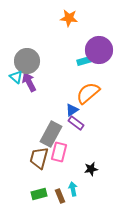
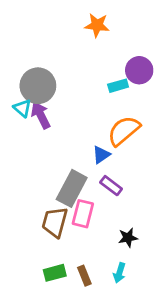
purple circle: (99, 50) -> (139, 70), size x0.7
purple rectangle: (76, 123) -> (111, 186), moved
cyan arrow: (73, 189) -> (119, 273), moved, turned -152

